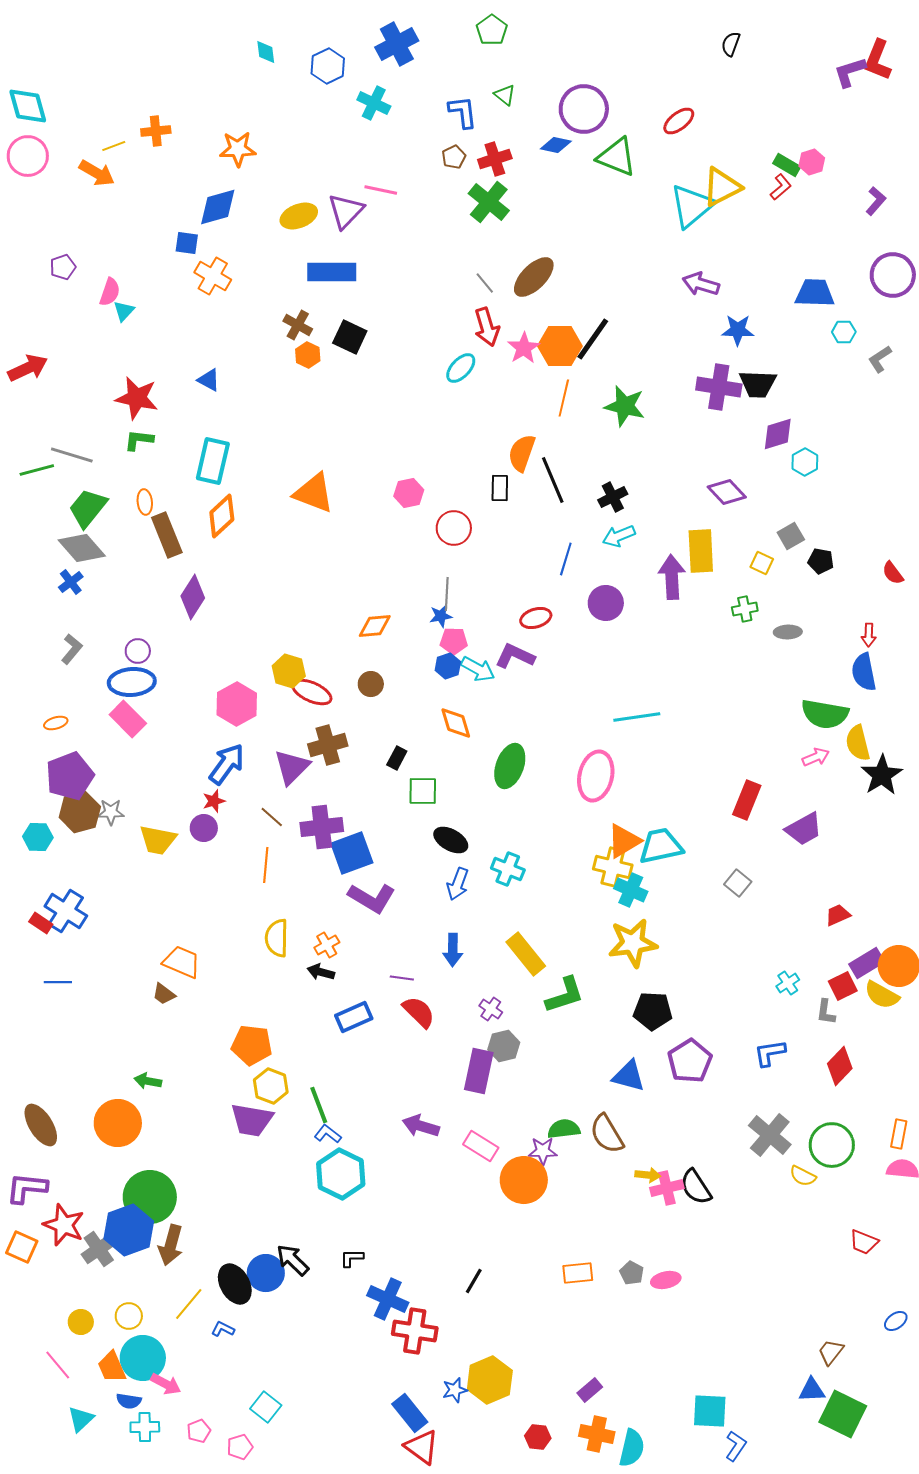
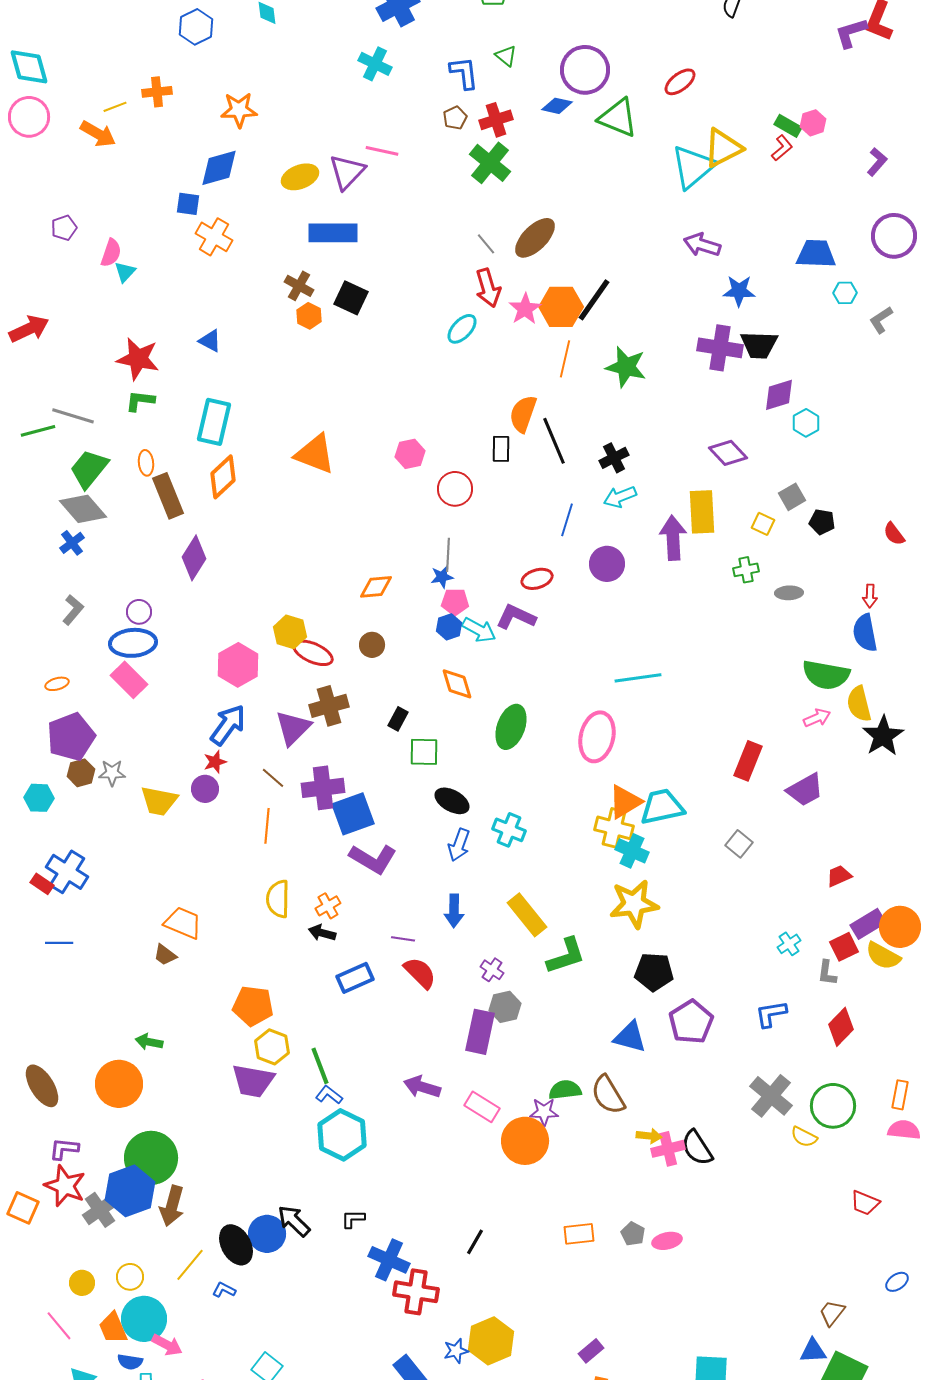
blue hexagon: (328, 66) -> (196, 27), moved
brown hexagon: (80, 812) -> (81, 773), size x0.7
purple L-shape: (27, 1188) -> (64, 1149), moved, size x0.7

